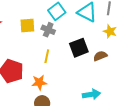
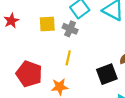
black square: (79, 48) -> (107, 74), moved

